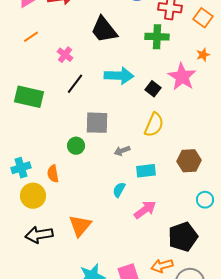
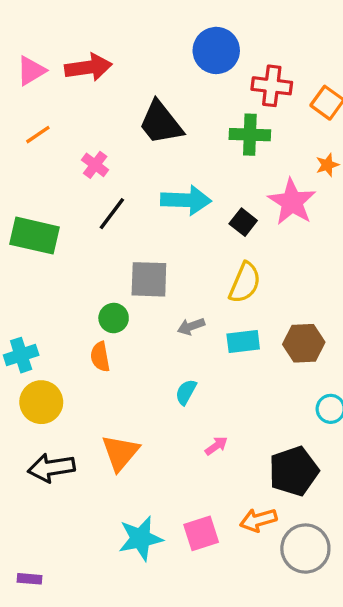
cyan rectangle: (146, 171) -> (243, 342), moved
orange semicircle: (53, 174) -> (100, 357), moved
pink arrow: (145, 210) -> (216, 446), moved, size x0.6

